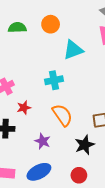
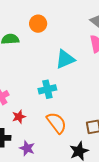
orange circle: (51, 24) -> (38, 24), moved
purple star: (43, 141) -> (27, 148), moved

